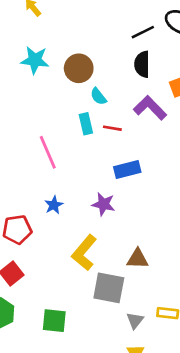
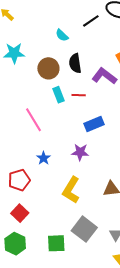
black semicircle: (142, 64) -> (75, 63), moved
brown circle: (79, 68) -> (48, 68), moved
cyan semicircle: (98, 96) -> (62, 35), moved
gray square: (109, 288) -> (84, 229), moved, turned 35

